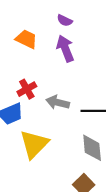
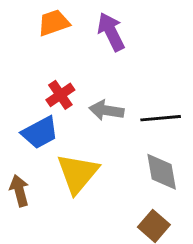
orange trapezoid: (26, 39) -> (54, 23), turned -40

